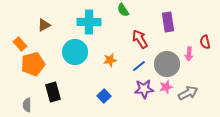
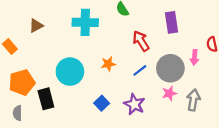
cyan circle: (75, 52) -> (70, 72), moved
orange pentagon: (33, 64) -> (22, 82), moved
purple star: (144, 89) -> (134, 104), moved, turned 30
gray arrow: (188, 93) -> (193, 100), turned -54

